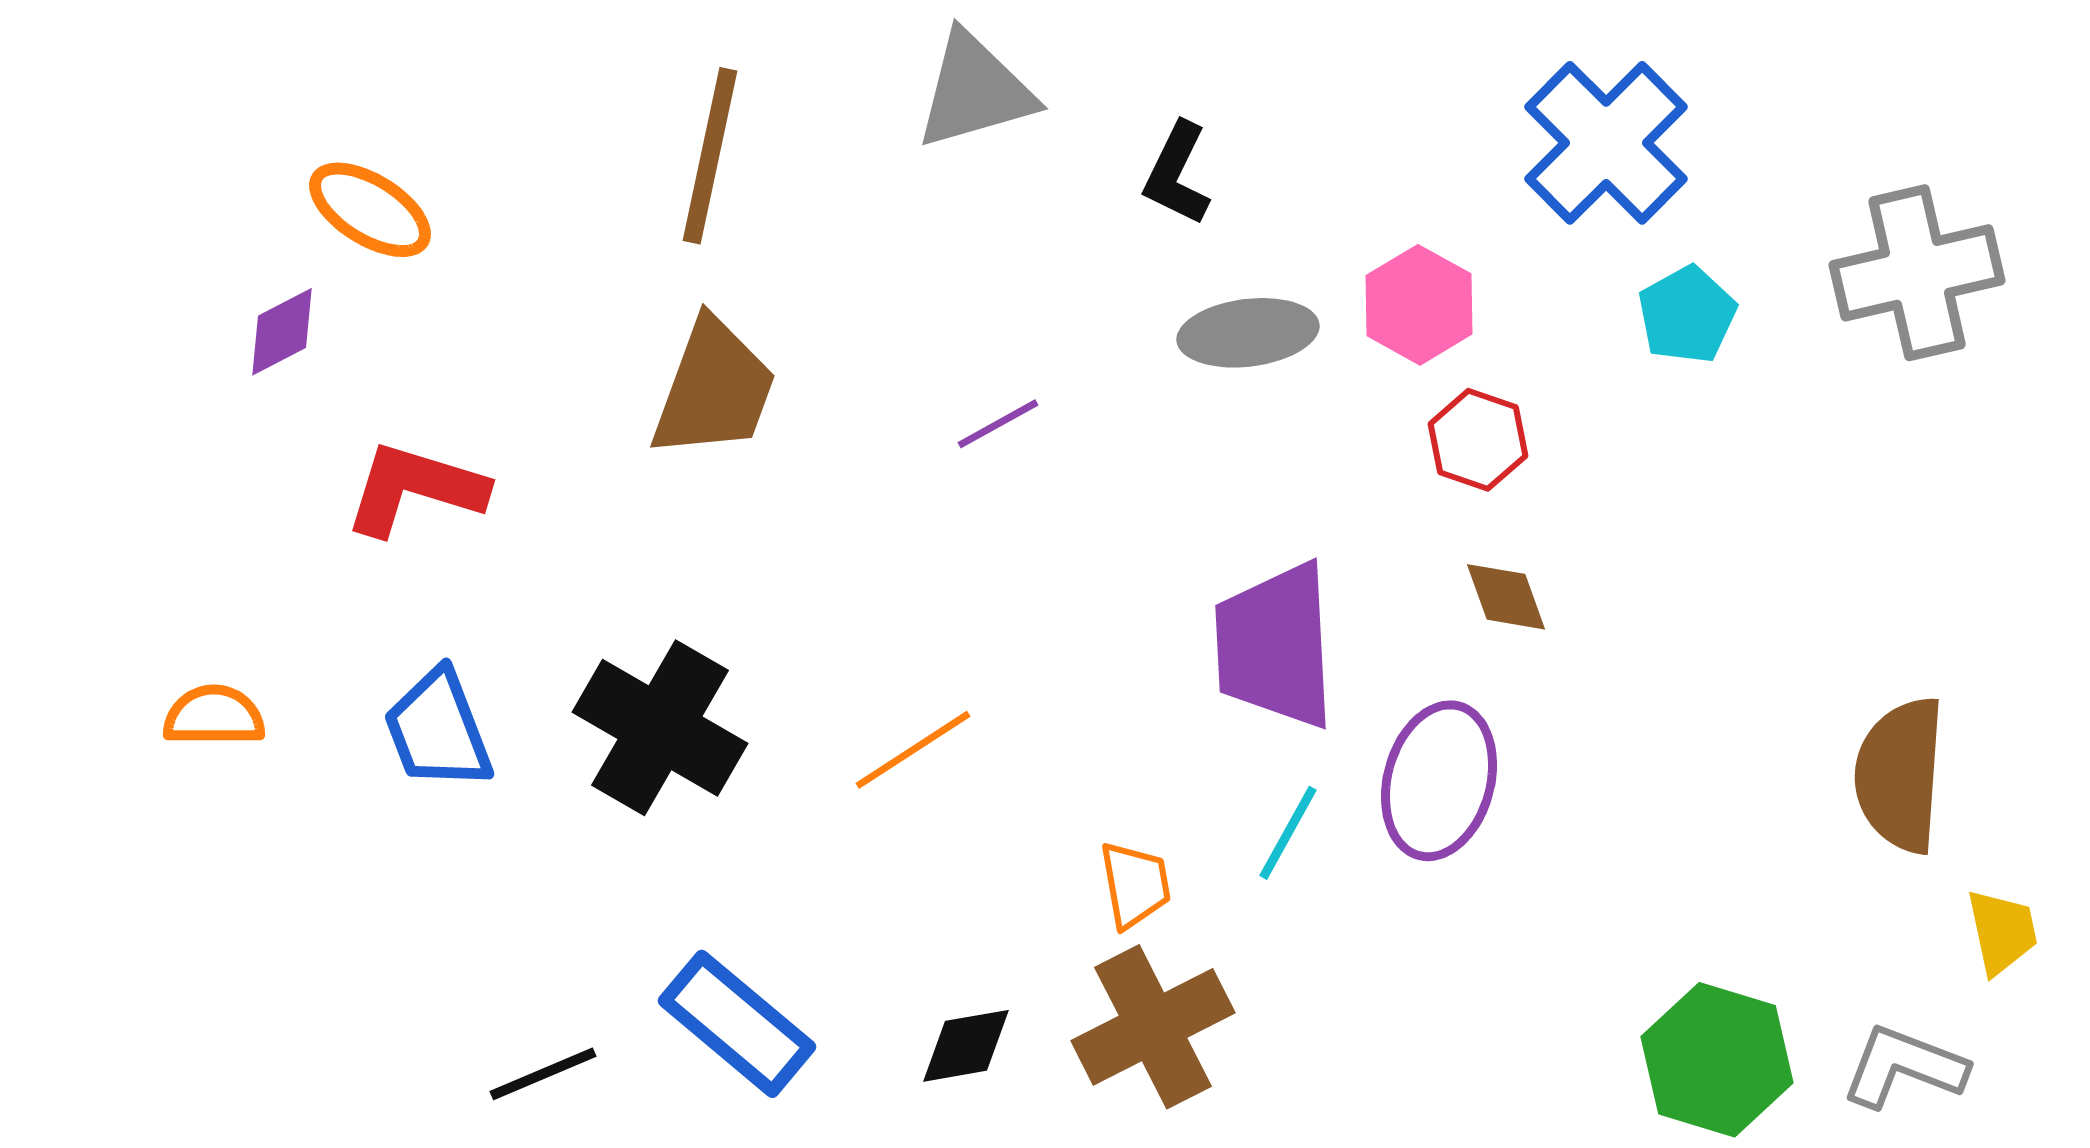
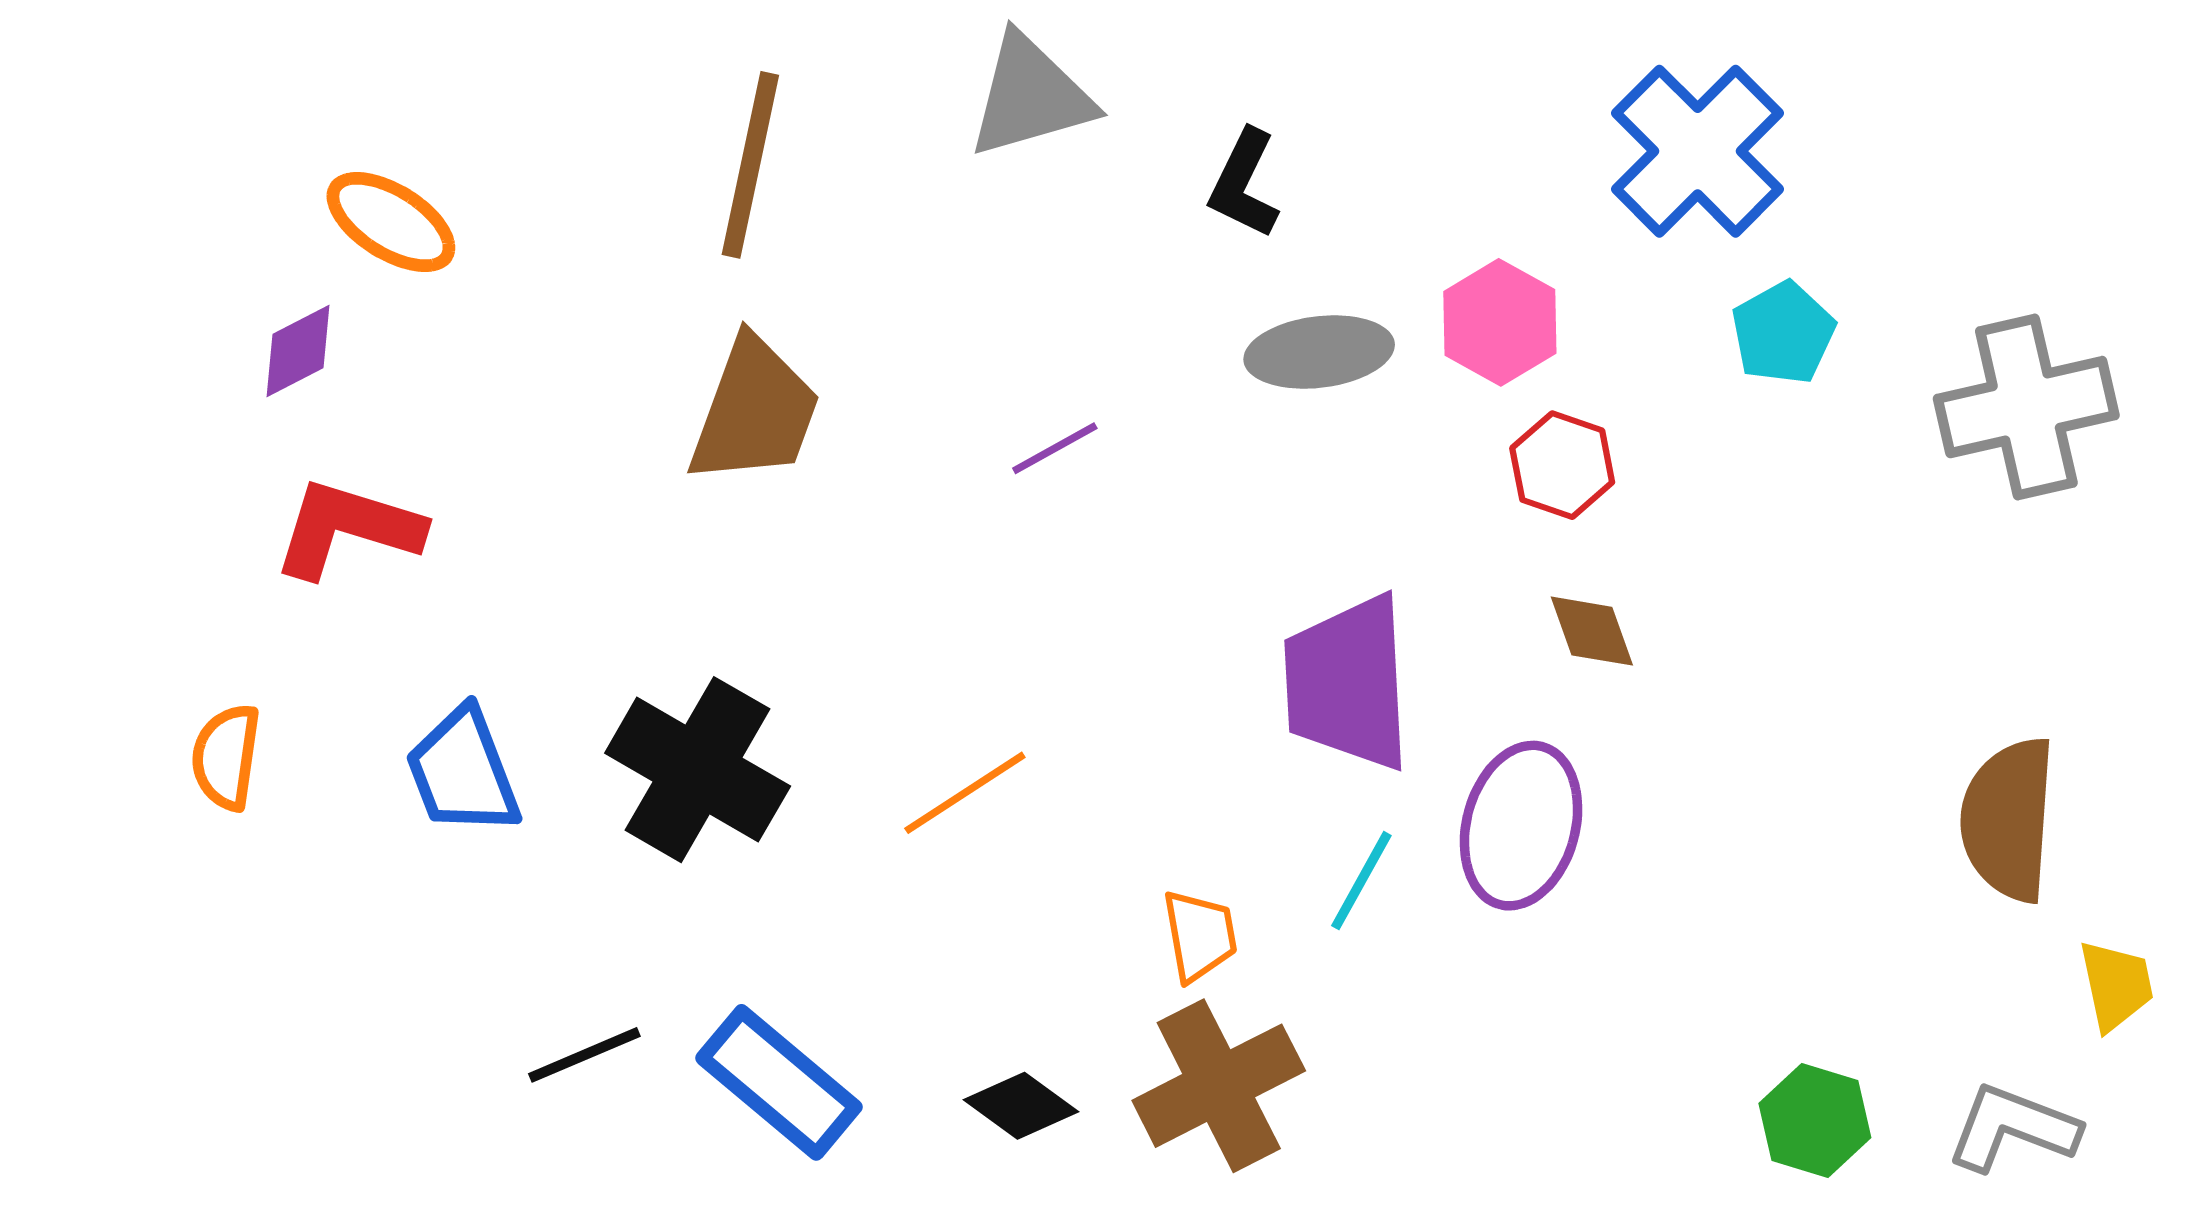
gray cross: (1917, 273) -> (2026, 407), moved
red L-shape: (415, 489) -> (348, 529), moved
orange semicircle: (214, 716) -> (226, 757), turned -82
black diamond: (966, 1046) -> (1021, 1106), turned 46
green hexagon: (1717, 1060) -> (1815, 1121), size x0.7
black line: (543, 1074) -> (584, 1055), moved

